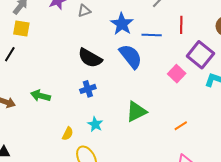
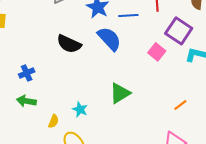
blue cross: (88, 89) -> (27, 73), moved
green arrow: (41, 96) -> (26, 101), moved
orange line: (181, 126) -> (180, 105), moved

